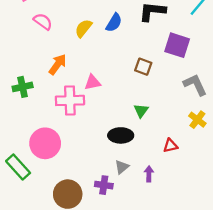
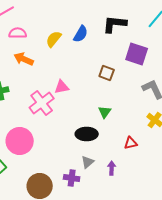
pink semicircle: (43, 21) -> (18, 33), turned -36
orange arrow: (58, 64) -> (24, 59), moved, turned -102
pink cross: (70, 100) -> (42, 103), turned -35

